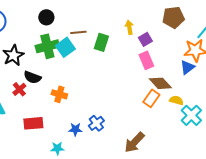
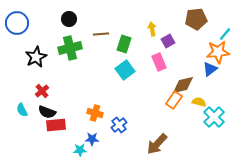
cyan square: (65, 47) -> (125, 70), moved
pink rectangle: (146, 60) -> (159, 62), moved
black semicircle: (32, 77) -> (47, 112), moved
brown diamond: (160, 83) -> (183, 85), turned -60
orange cross: (59, 94) -> (95, 113), moved
blue star: (75, 129) -> (92, 139), moved

